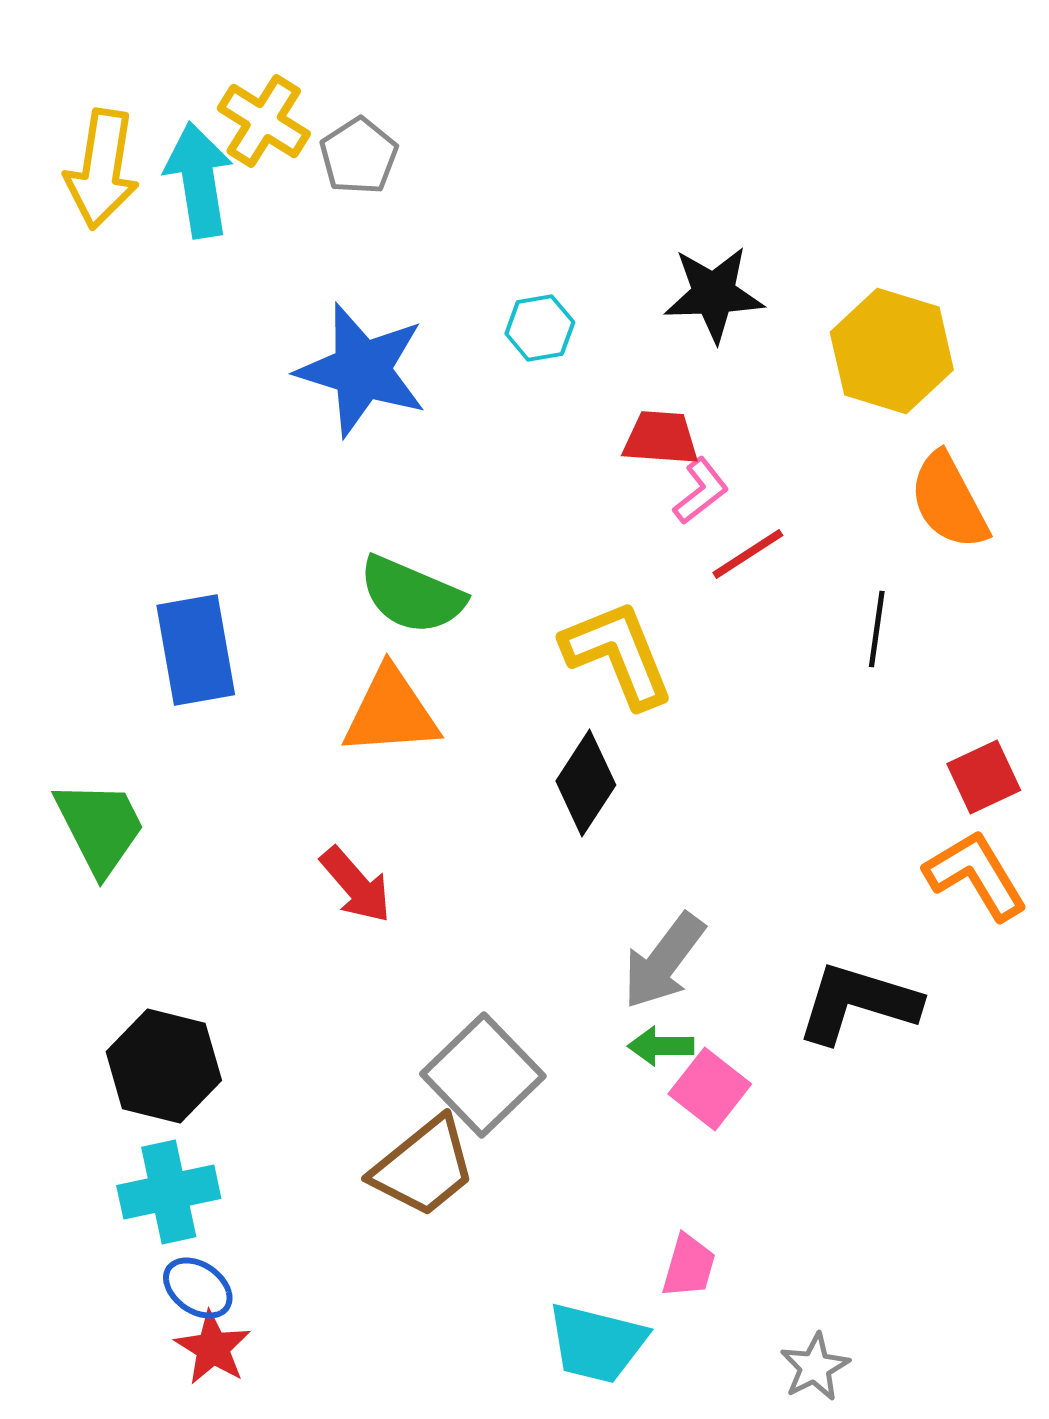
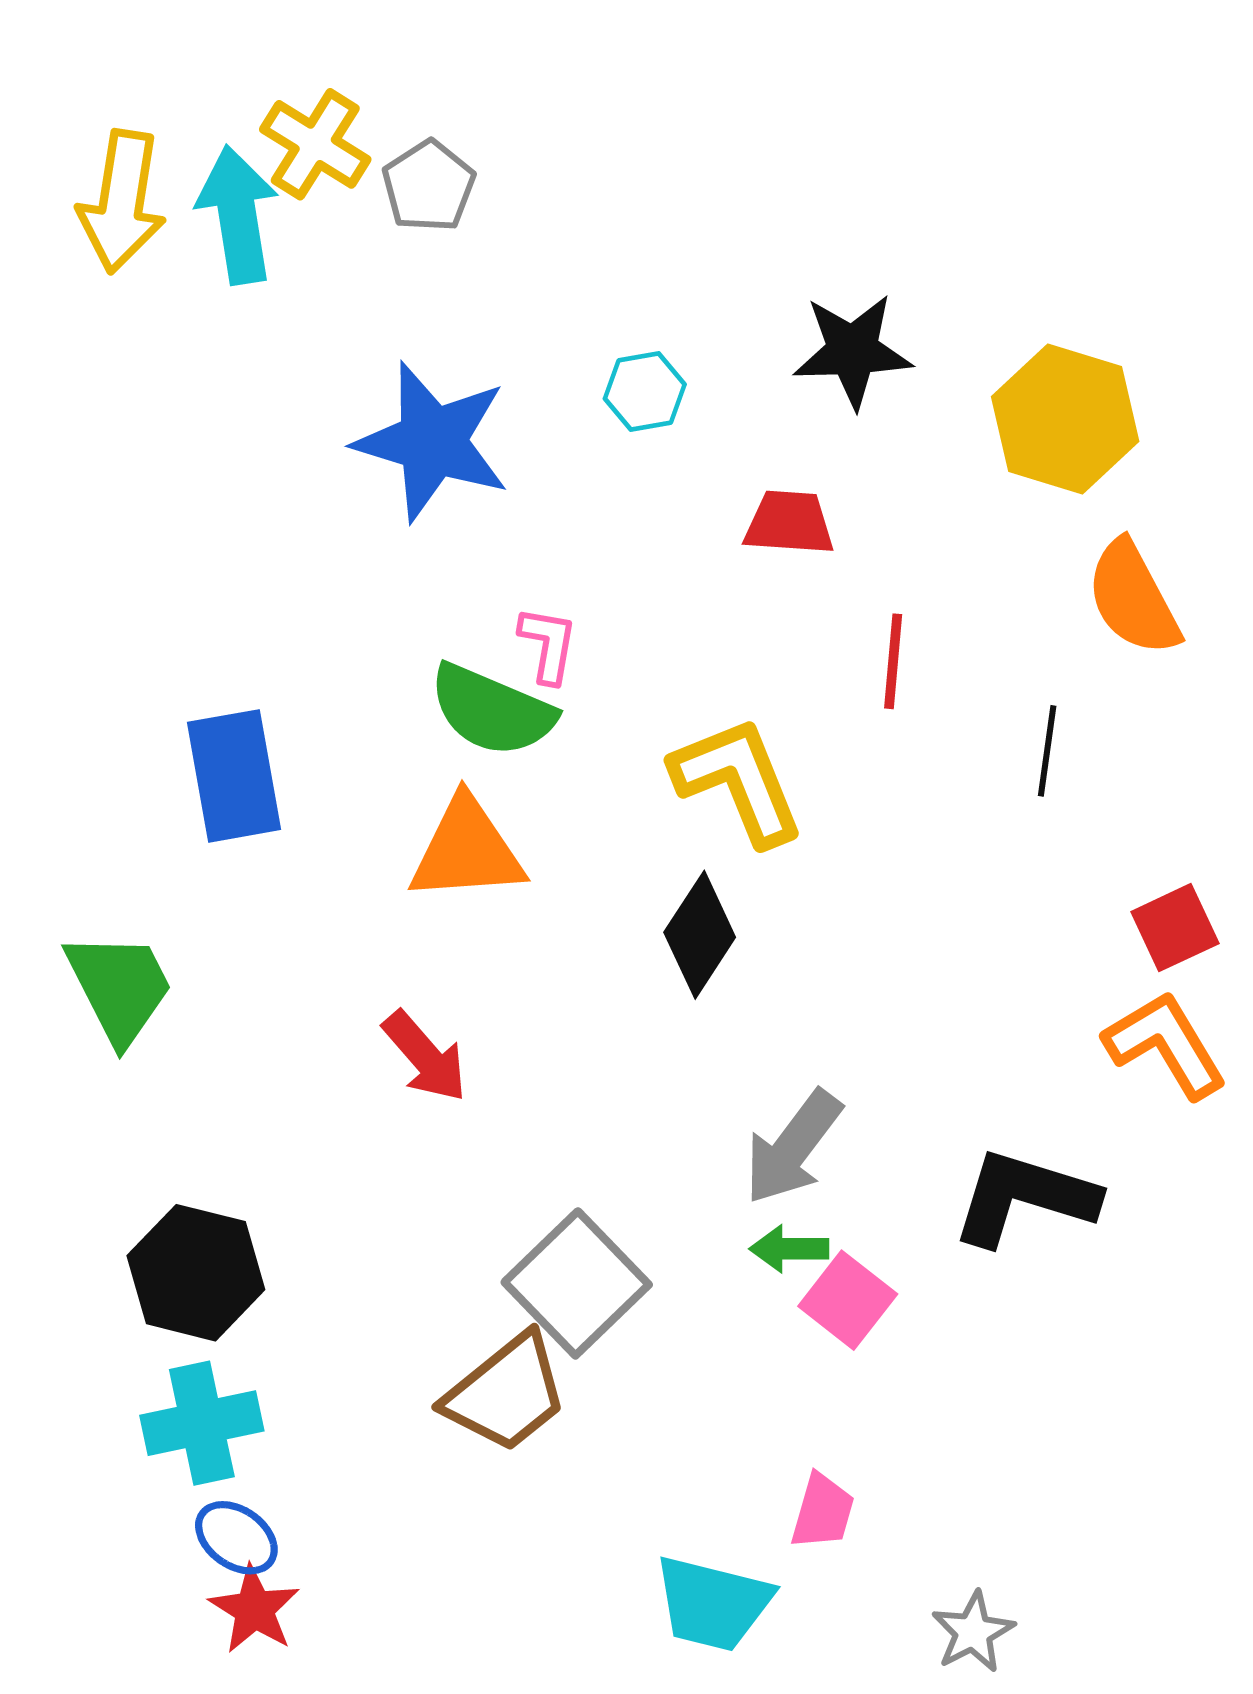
pink L-shape: (701, 491) -> (548, 645), moved, turned -42
red line: (748, 554) -> (893, 661), turned -52

